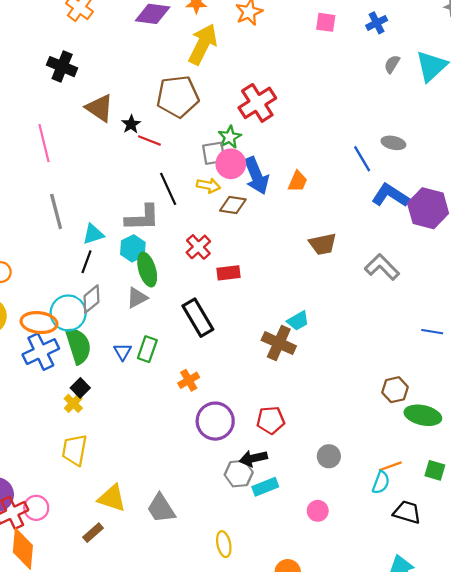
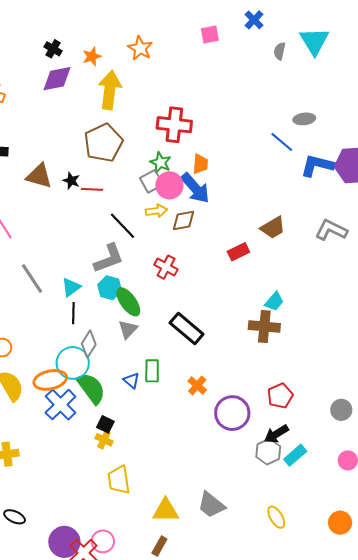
red cross: (257, 103) -> (174, 125), turned -32
orange trapezoid: (298, 181) -> (200, 164), moved
red rectangle: (228, 273) -> (238, 252), moved

